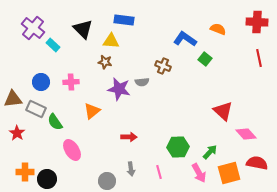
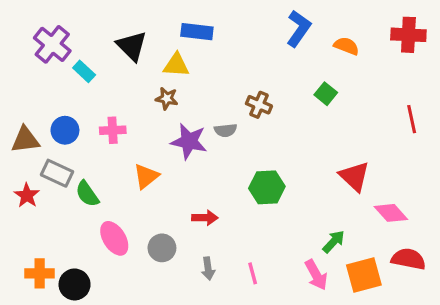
blue L-shape: (185, 39) -> (299, 28), moved, turned 90
red line: (259, 58) -> (412, 119), moved
brown triangle: (13, 99) -> (25, 140), moved
red star: (17, 133) -> (27, 195), moved
green hexagon: (178, 147) -> (267, 187), moved
gray circle: (107, 181) -> (162, 248), moved

